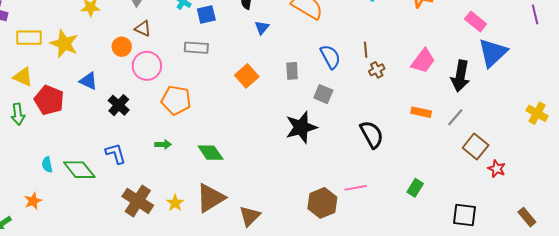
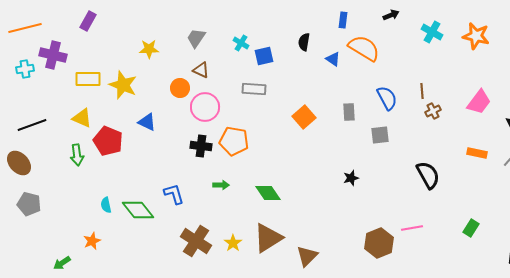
blue triangle: (262, 28) -> (333, 59), moved, turned -35
gray square: (323, 94) -> (380, 135), turned -30
black cross: (119, 105) -> (201, 146), moved, turned -35
black star: (301, 127) -> (351, 178), moved, size x0.5

